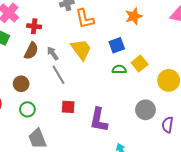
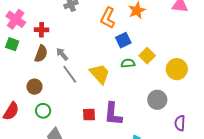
orange L-shape: (85, 19) -> (108, 18), moved, turned 45
yellow trapezoid: (81, 49) -> (100, 74), moved
red square: (68, 107) -> (89, 115), moved
purple semicircle: (168, 125) -> (180, 123), moved

